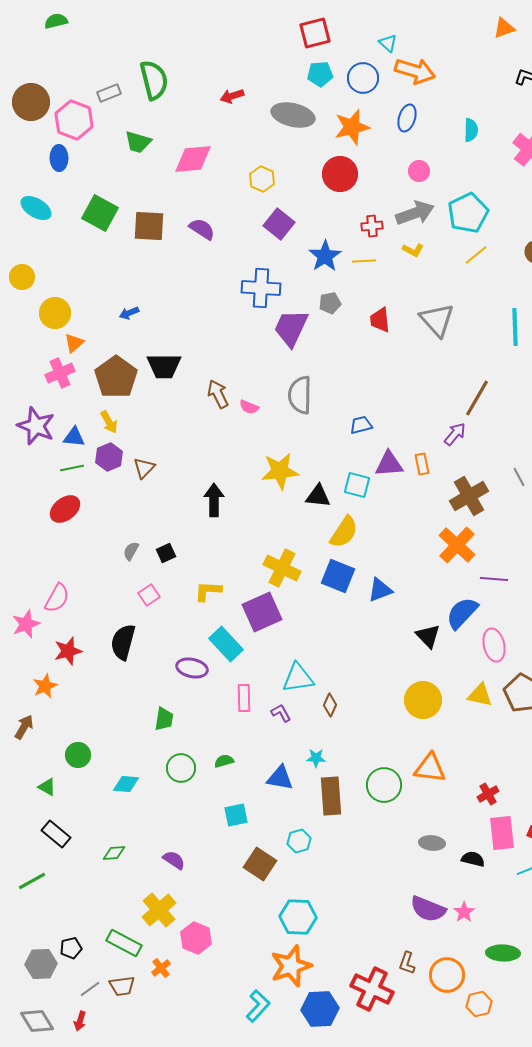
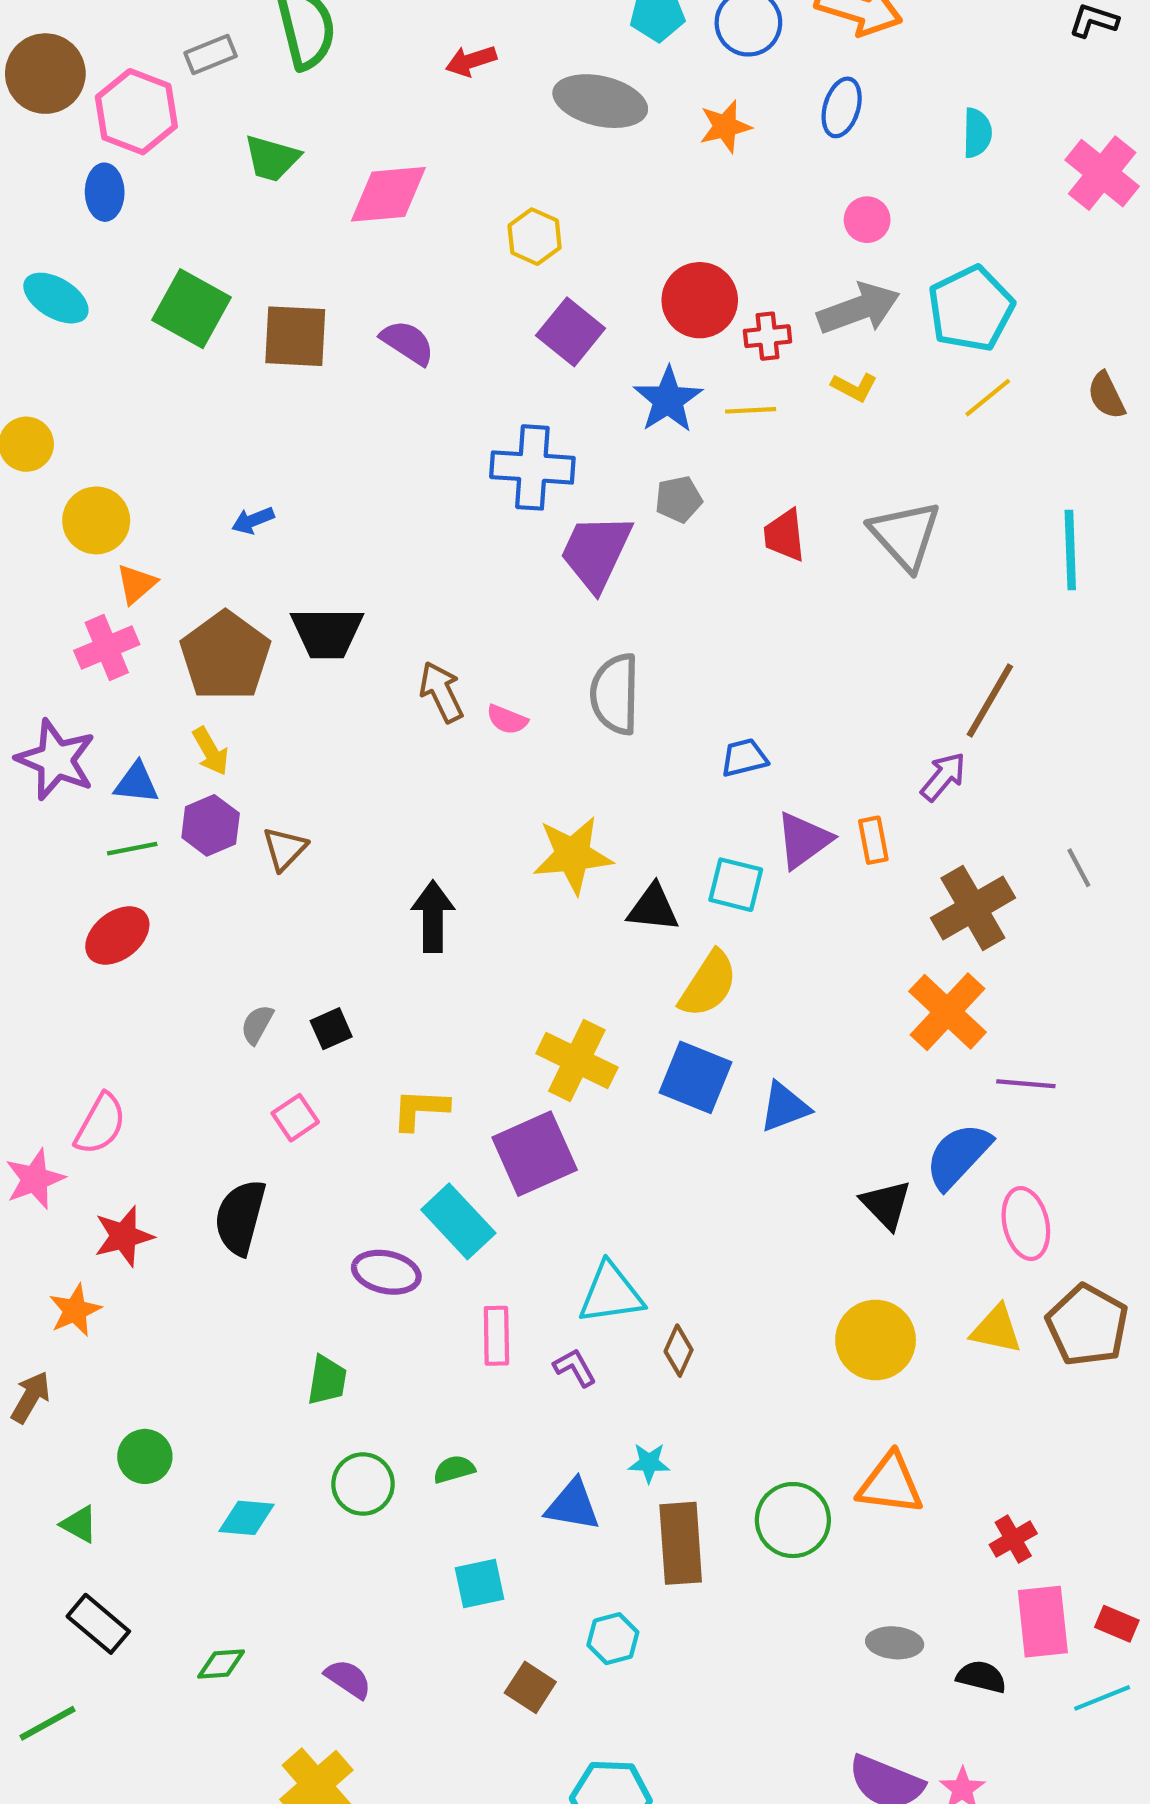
orange star: (352, 127) -> (725, 127), size x0.7
red circle: (340, 174) -> (700, 300), moved
purple triangle: (389, 464) -> (804, 840), turned -32
brown square: (260, 864) -> (530, 1687), size x0.7

